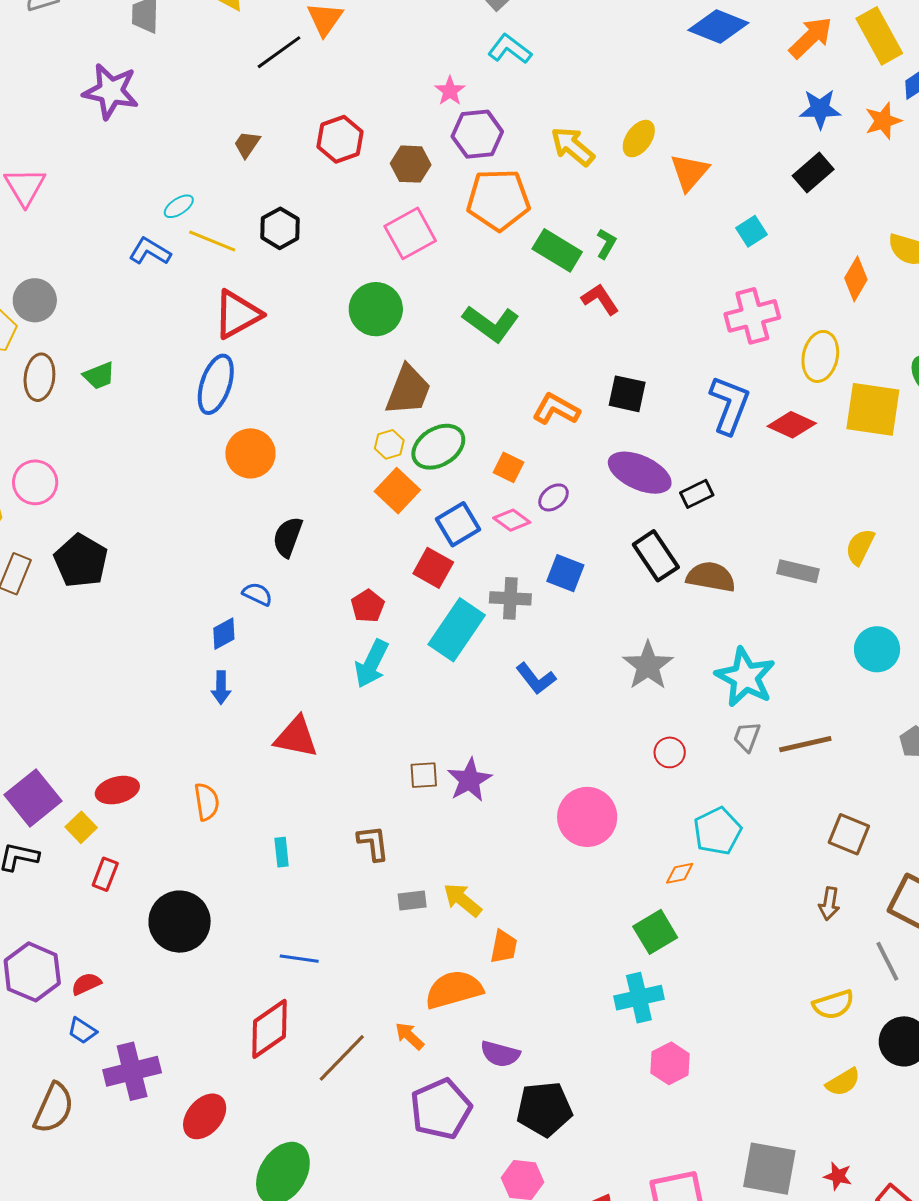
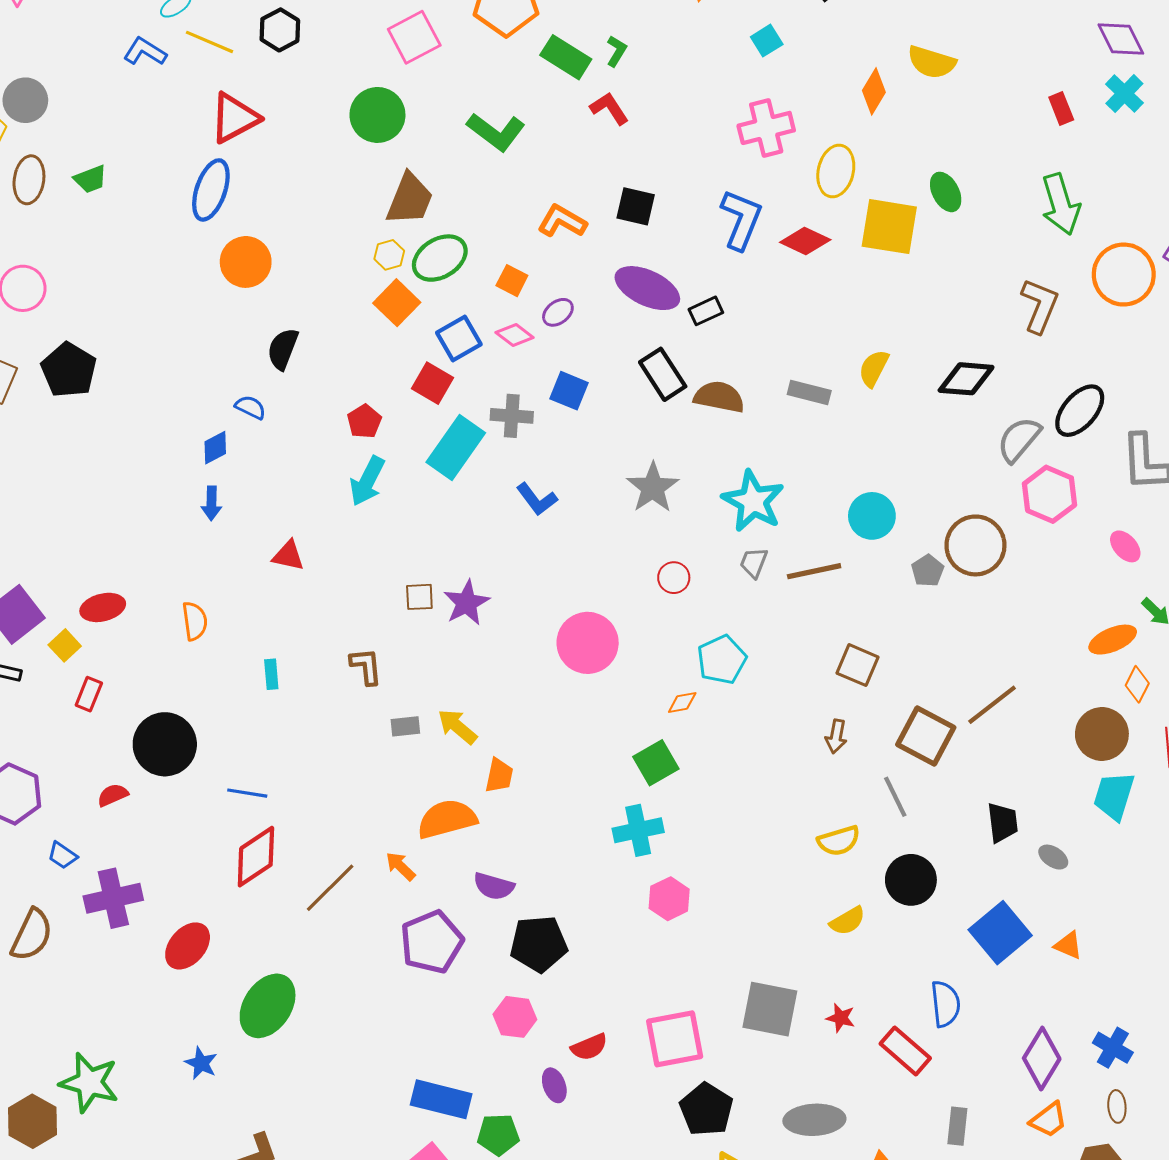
cyan circle: (877, 649) -> (872, 516), moved
red triangle: (296, 737) -> (288, 556), size x0.7
blue line: (299, 959) -> (247, 793), moved
red semicircle: (86, 984) -> (113, 795), moved

